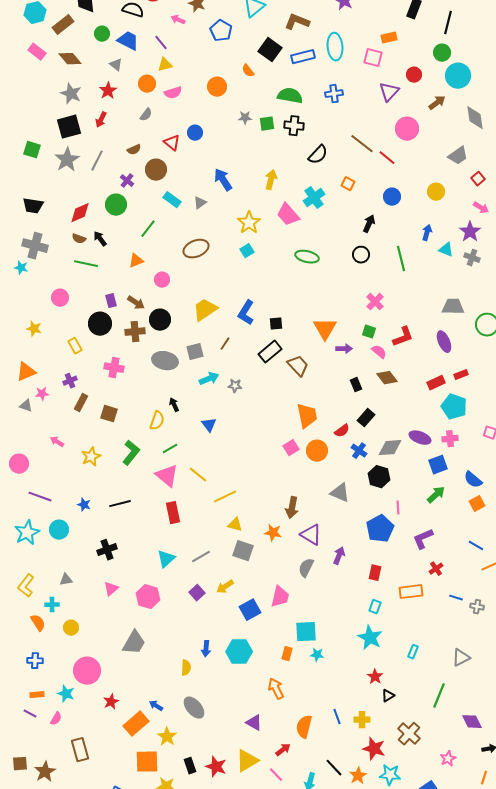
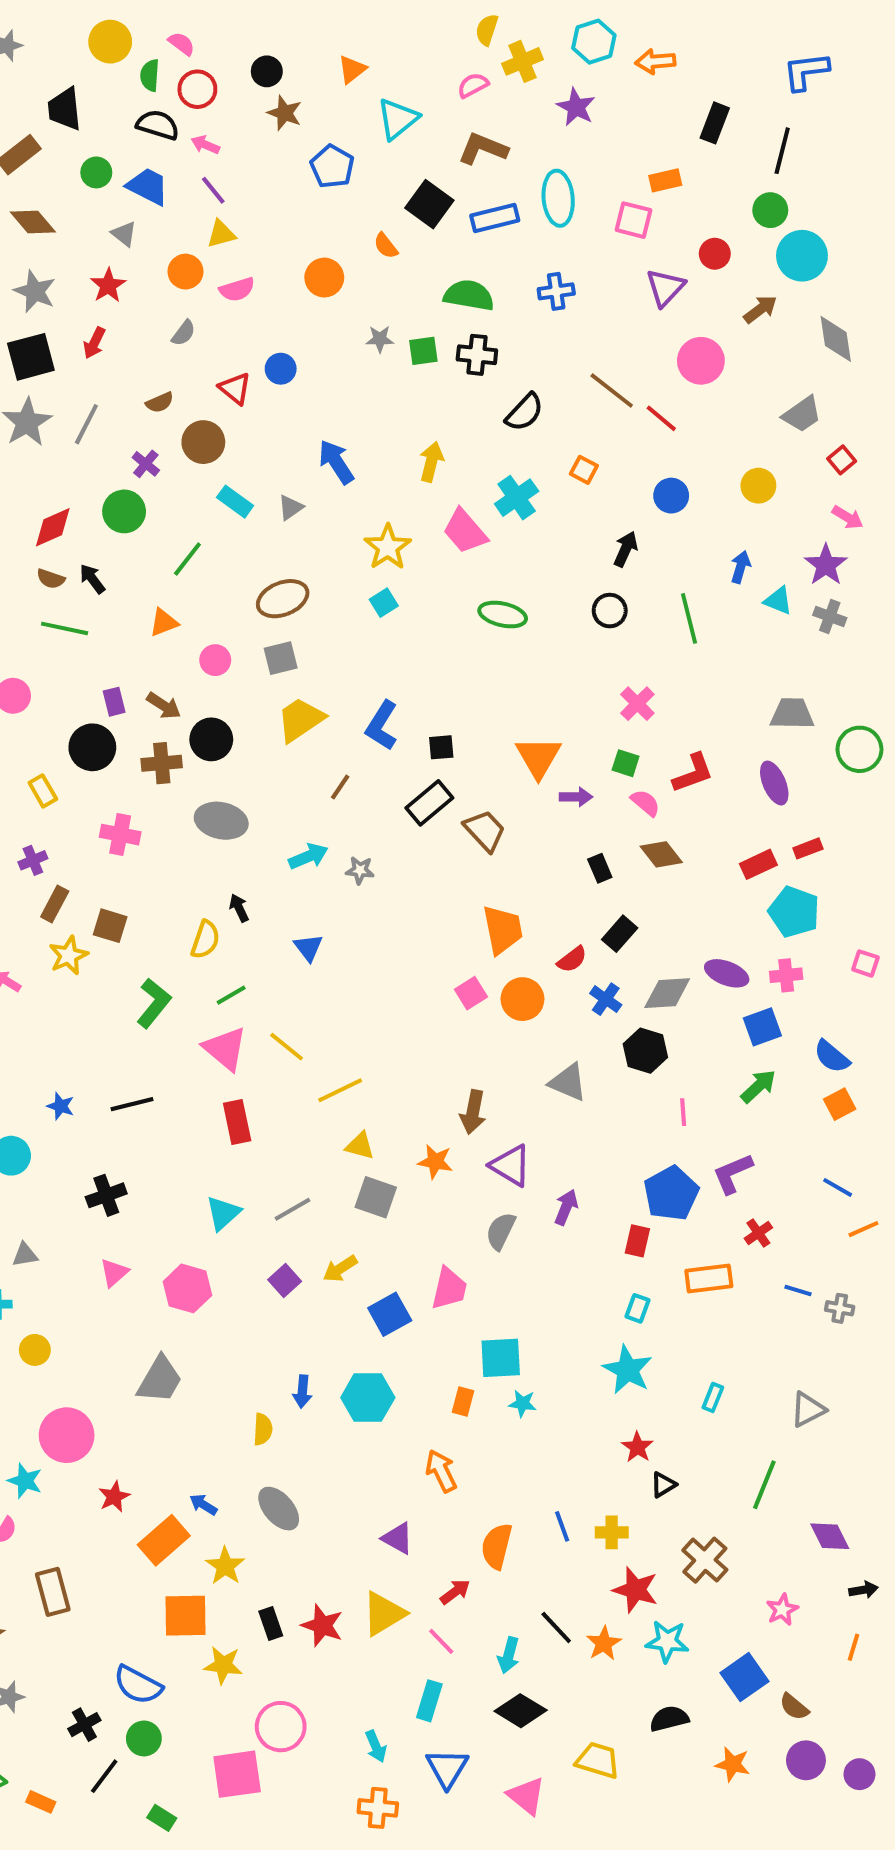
pink arrow: (178, 20) -> (205, 145), moved
gray square: (195, 352) -> (281, 658), moved
yellow star: (91, 457) -> (69, 955), moved
blue pentagon: (380, 529) -> (671, 1193), moved

